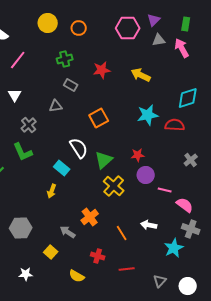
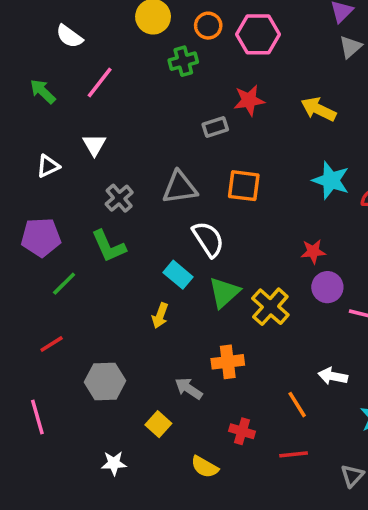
pink hexagon: (128, 28) -> (258, 34), moved
gray triangle: (159, 40) -> (351, 47), turned -32
green cross: (65, 59) -> (183, 61), moved
gray rectangle: (71, 85) -> (215, 127), moved, turned -48
gray triangle: (56, 106) -> (180, 187), moved, size x1.5
cyan star: (148, 115) -> (331, 180), turned 30
orange square: (99, 118) -> (244, 186), turned 36
green triangle: (104, 160) -> (224, 292), moved
orange cross: (90, 217) -> (228, 362), turned 30
orange line: (122, 233) -> (297, 405), moved

